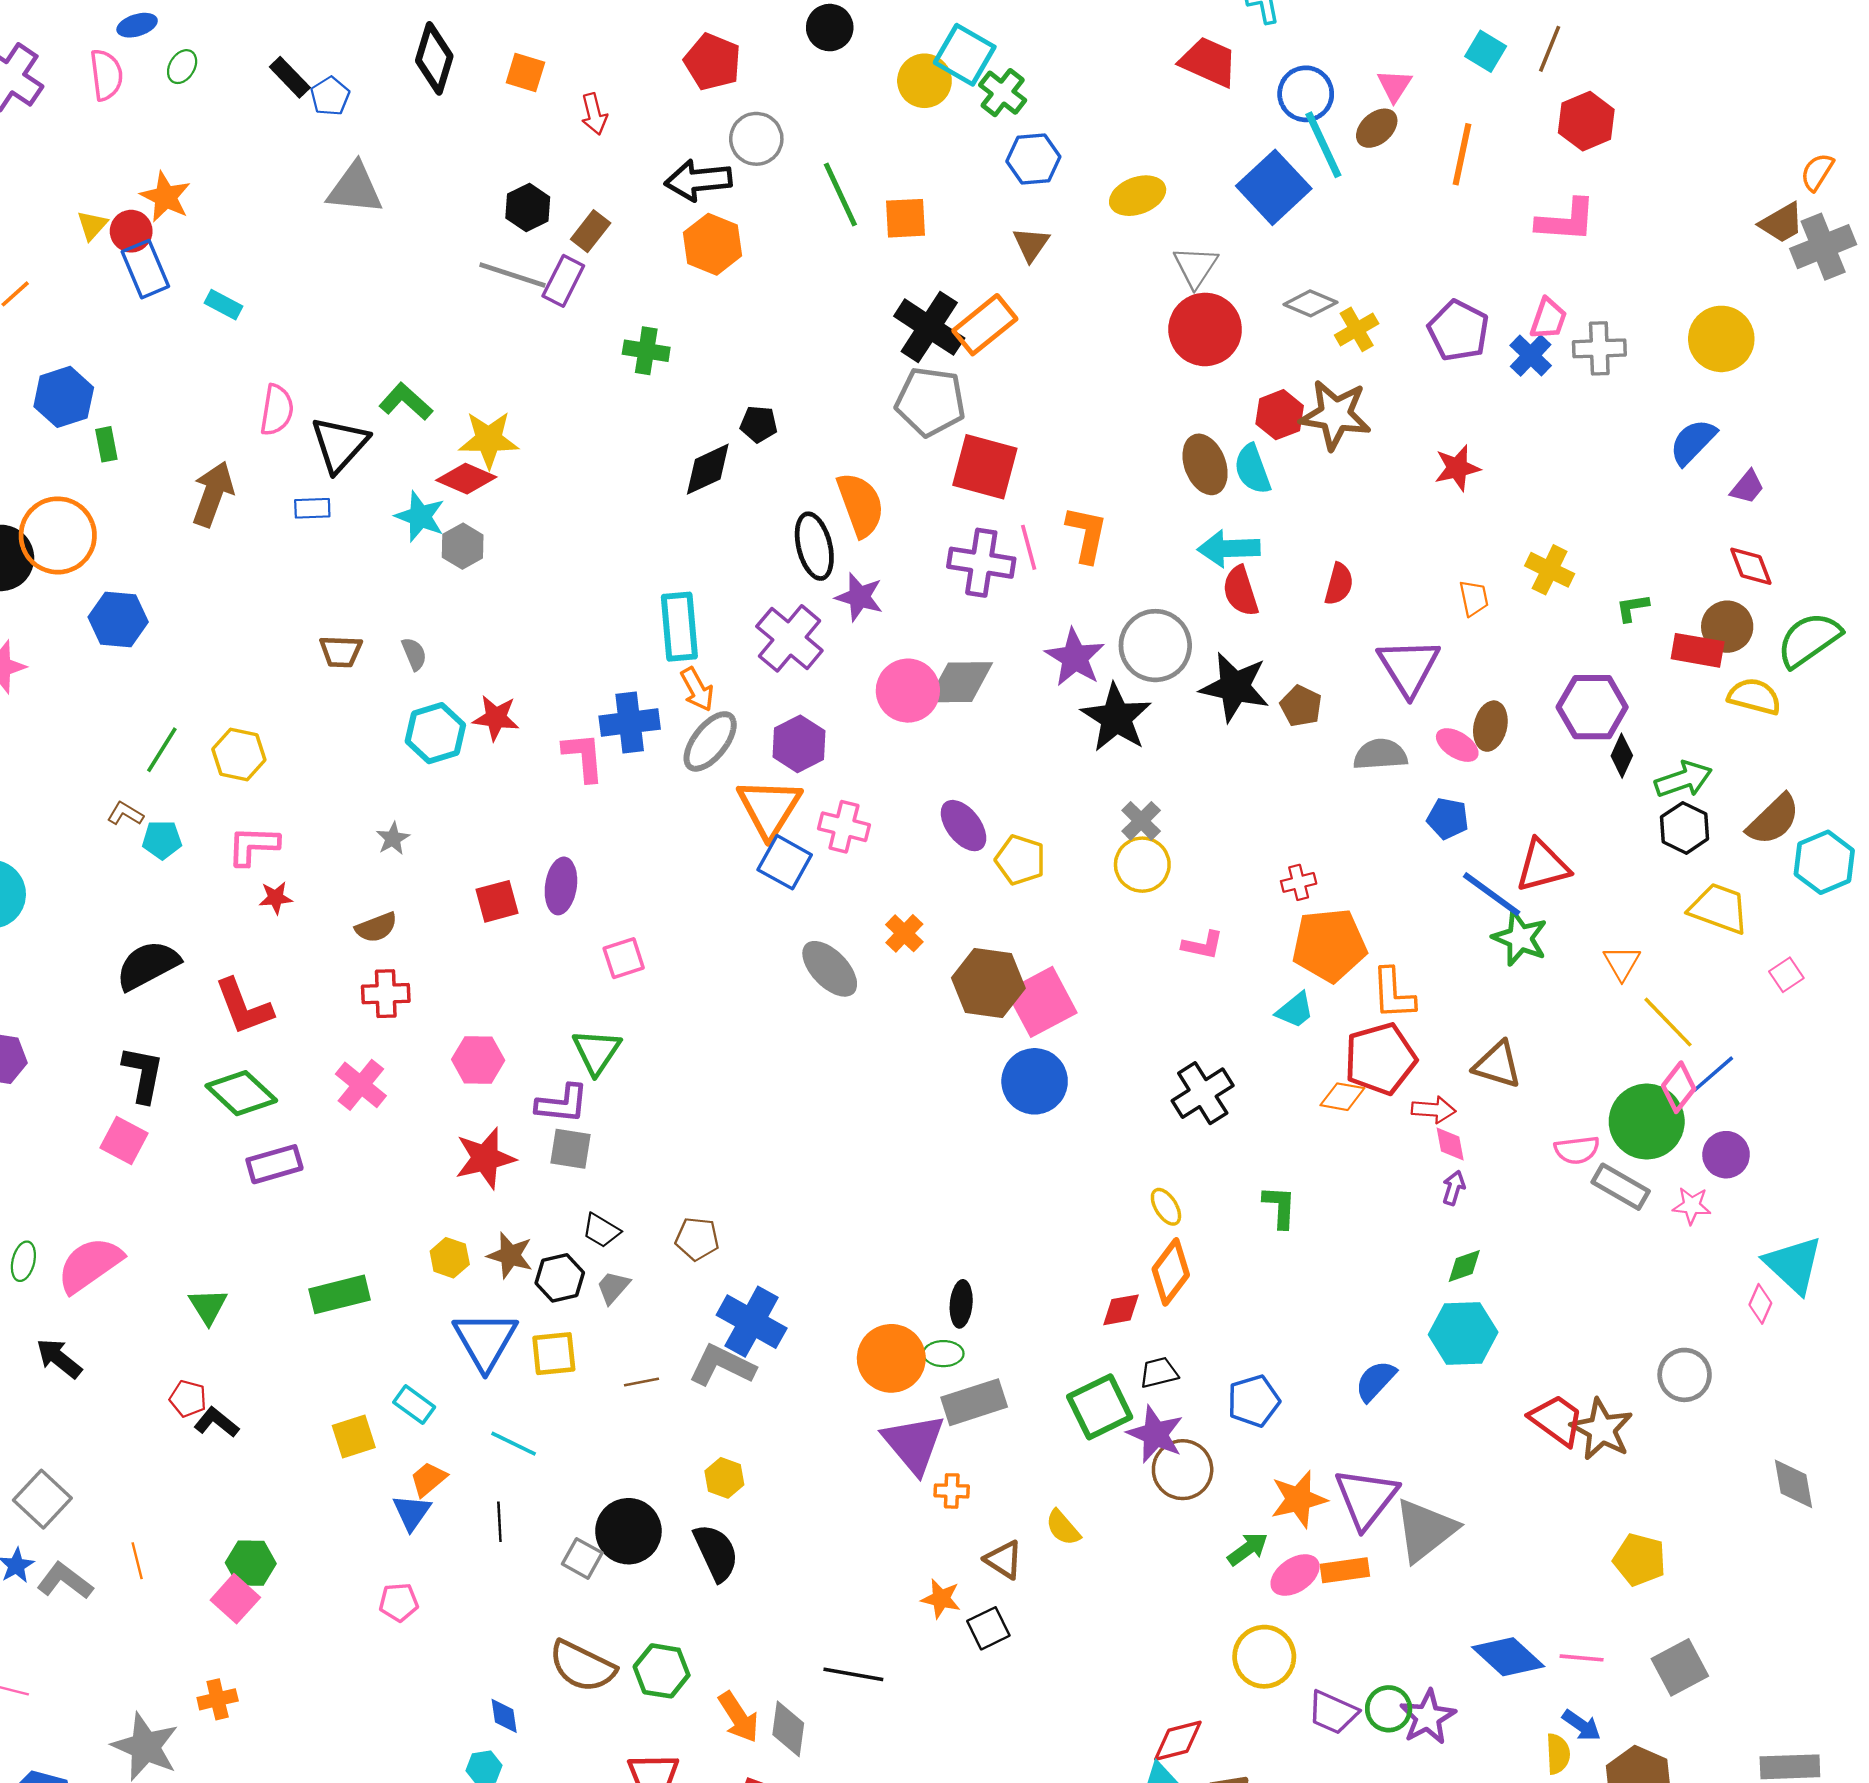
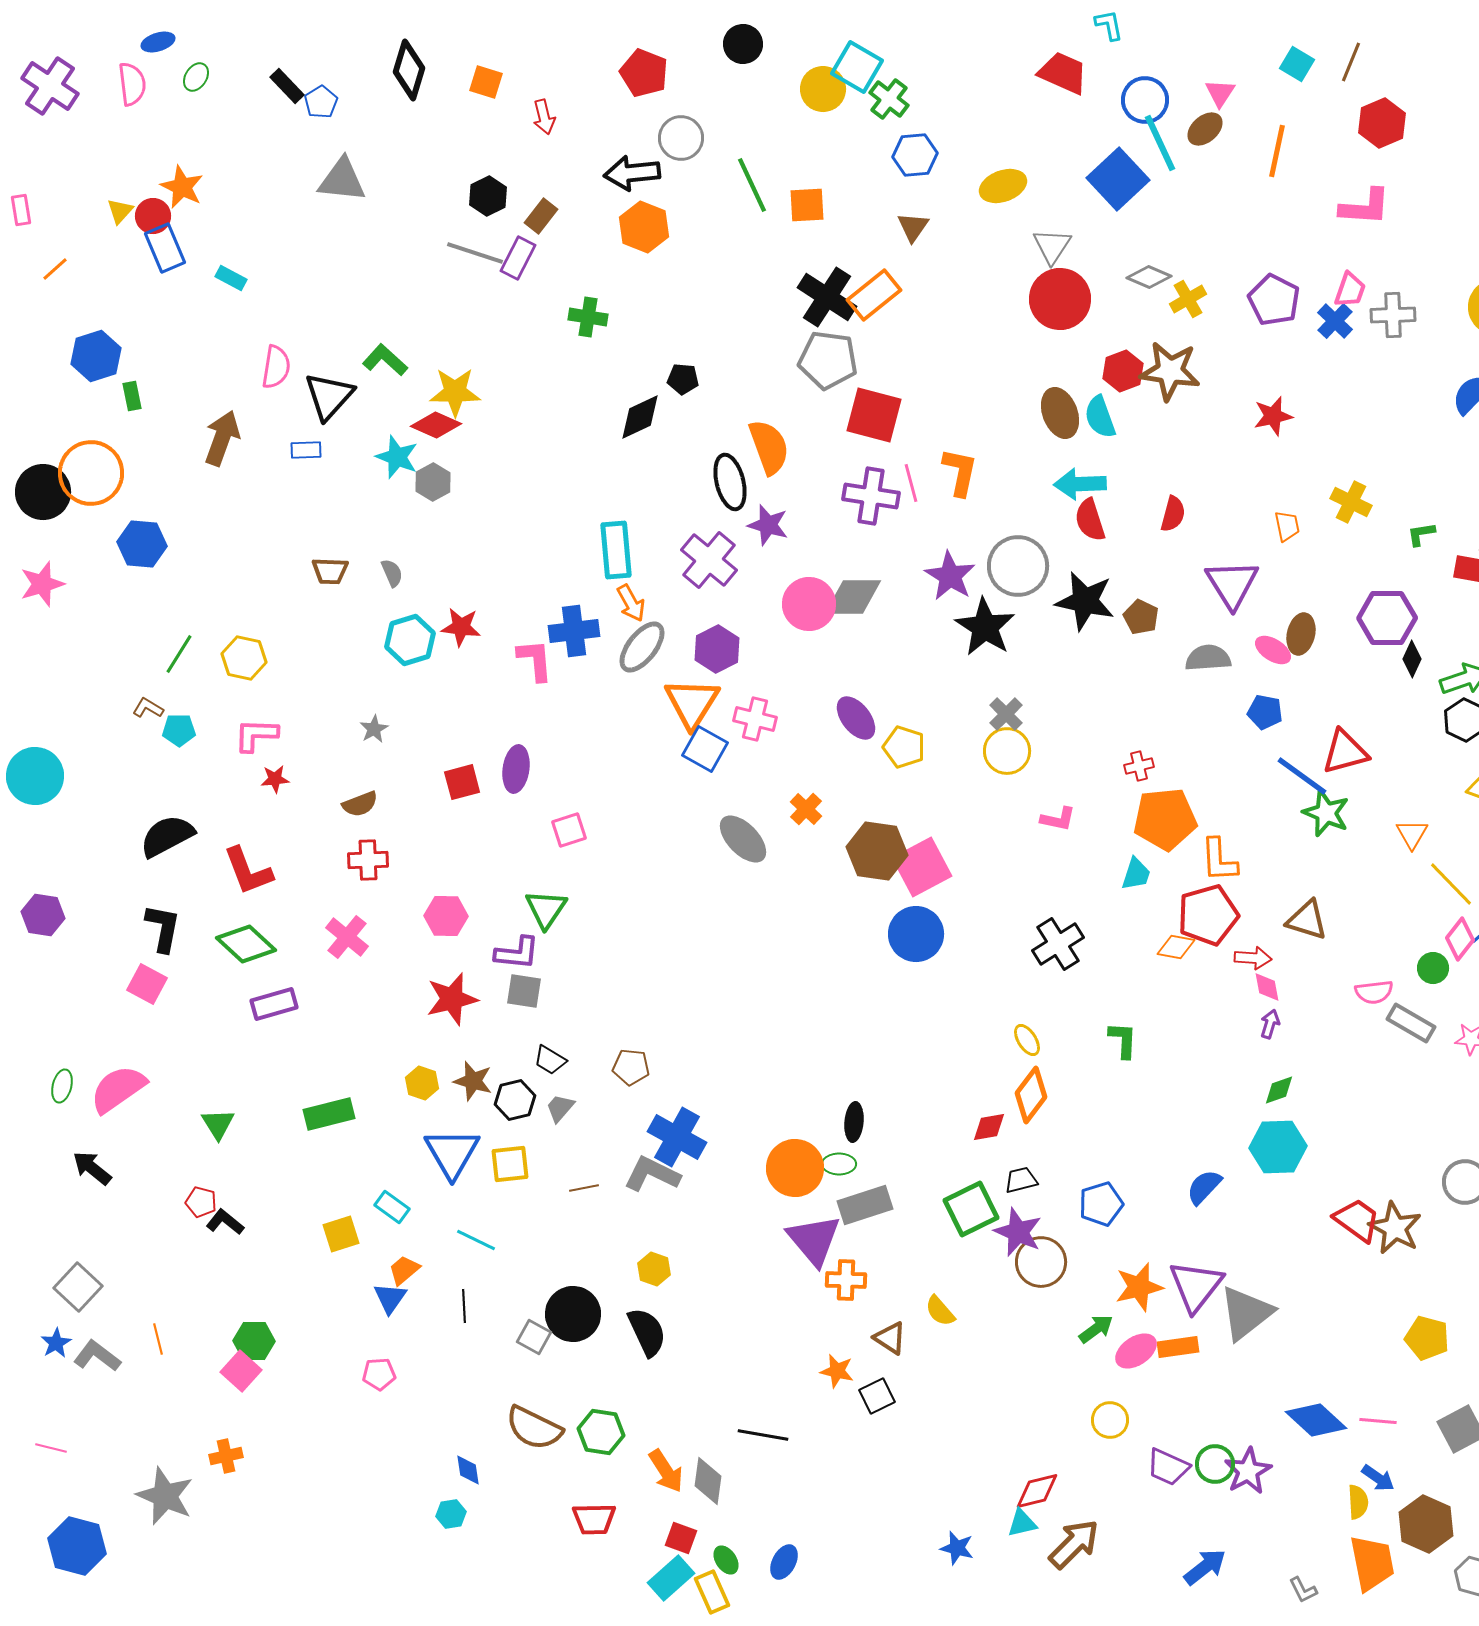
cyan trapezoid: (1295, 1010) -> (1136, 874), turned -33
green circle: (1647, 1122) -> (1433, 968), size x0.5
orange cross: (952, 1491) -> (846, 1280), size x1.4
yellow circle: (1264, 1657) -> (1110, 1420), size x0.7

